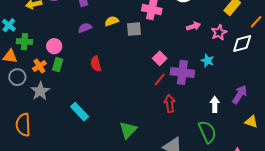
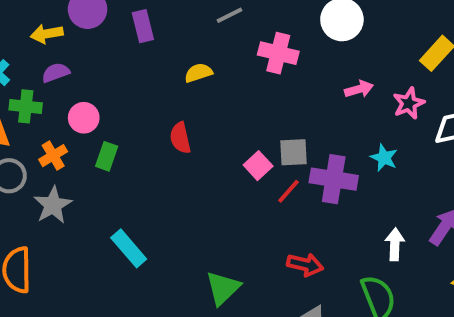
purple semicircle: (85, 28) -> (56, 73), moved
gray square: (134, 29) -> (293, 152), moved
pink square: (160, 58) -> (258, 166), moved
red semicircle: (96, 64) -> (180, 138), moved
green rectangle: (58, 65) -> (107, 156), moved
red arrow: (170, 103) -> (305, 265), moved, turned 108

